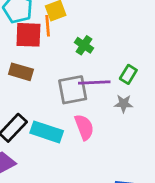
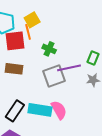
green cross: (84, 45) -> (49, 49), moved
pink semicircle: (84, 127) -> (59, 110), moved

